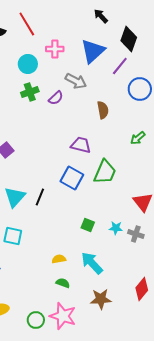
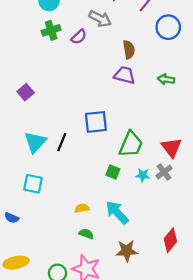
green arrow: (138, 138) -> (166, 79), turned 49
purple trapezoid: (81, 145) -> (125, 75), moved
green trapezoid: (105, 172) -> (131, 144), moved
blue square: (72, 178) -> (96, 122), turned -35
gray cross: (136, 234) -> (164, 172), moved, turned 35

